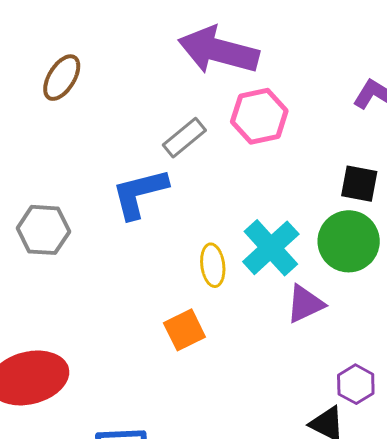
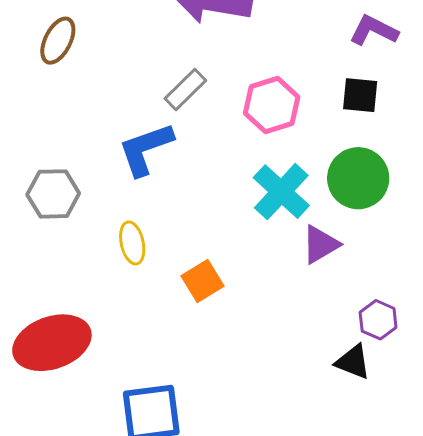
pink hexagon: (259, 116) -> (272, 105), moved
black square: (359, 184) -> (360, 95), moved
yellow ellipse: (213, 265) -> (132, 243), moved

